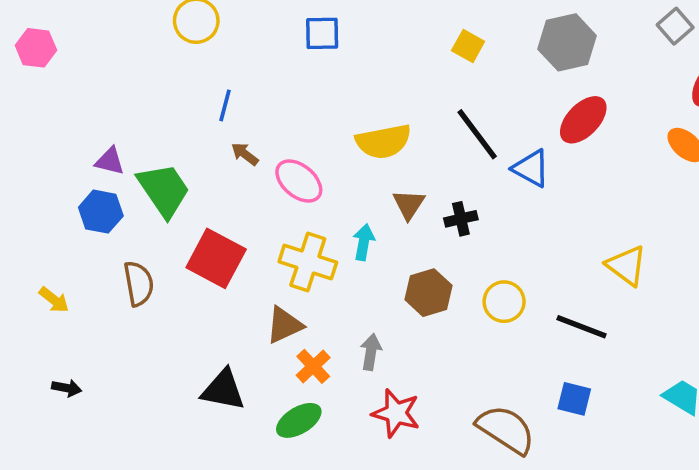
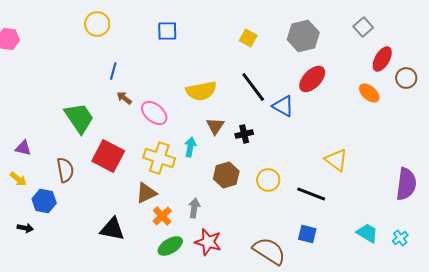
purple triangle: (110, 161) -> (23, 148), moved
blue hexagon: (101, 212) -> (44, 201), moved
green ellipse: (299, 420) -> (170, 246), moved

